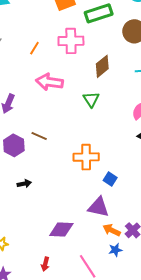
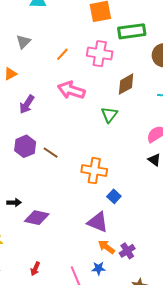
brown line: (39, 136) -> (51, 153), moved
black arrow: (24, 184) -> (14, 203), moved
purple diamond: (61, 229) -> (37, 218), moved
blue star: (115, 250) -> (99, 268), moved

